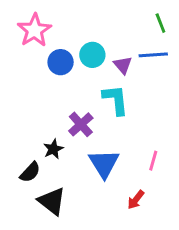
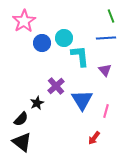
purple triangle: (123, 65) -> (105, 70), moved
cyan L-shape: (116, 100) -> (80, 56), moved
blue triangle: (104, 164) -> (82, 100), moved
black triangle: (52, 201) -> (22, 142), moved

